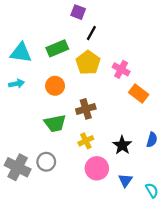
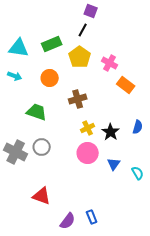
purple square: (78, 12) -> (91, 11), moved
cyan arrow: (17, 84) -> (15, 76), turned 32
green trapezoid: (55, 123) -> (37, 112), moved, turned -150
yellow cross: (86, 141) -> (88, 128), moved

